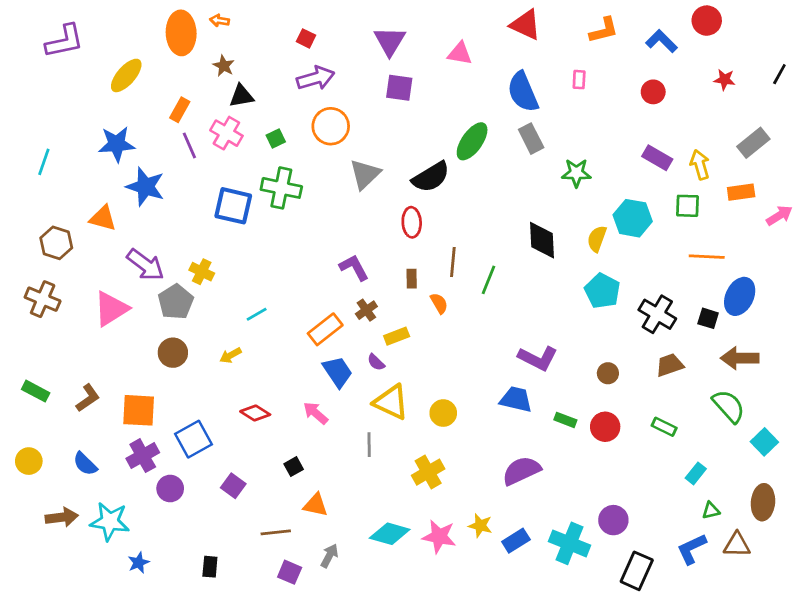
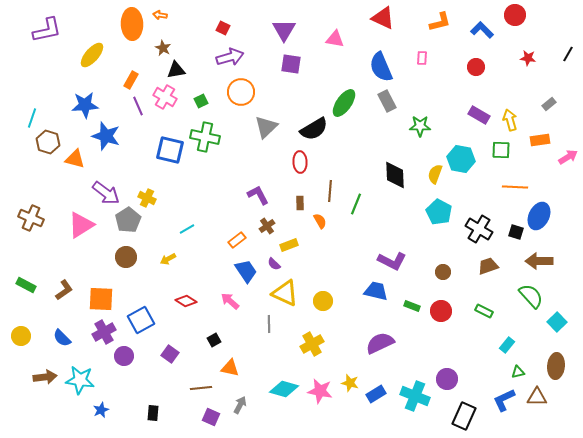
gray rectangle: (753, 143) -> (549, 104), size x0.6
brown hexagon: (56, 243) -> (48, 142), moved
orange rectangle: (325, 329) -> (237, 240), size x0.7

